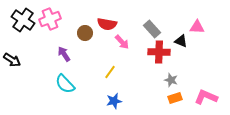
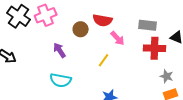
gray rectangle: (152, 29) -> (148, 25), turned -42
yellow line: (110, 72) -> (104, 60), moved
cyan semicircle: (65, 84) -> (61, 80), turned -35

